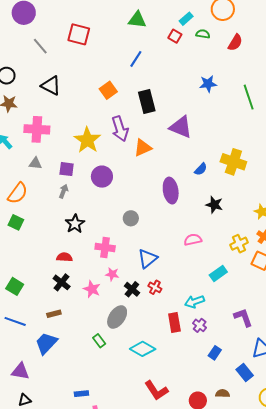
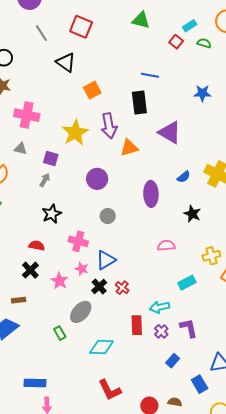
blue line: (136, 59) -> (150, 75), moved, turned 60
black triangle: (51, 86) -> (66, 62), moved
orange square: (108, 90) -> (92, 90), moved
purple circle: (102, 177) -> (97, 179), moved
blue triangle: (148, 259) -> (106, 260), moved
purple L-shape: (243, 317) -> (189, 328), moved
cyan diamond: (143, 349) -> (102, 347), turned -35
blue rectangle: (81, 394) -> (35, 383), size x1.5

